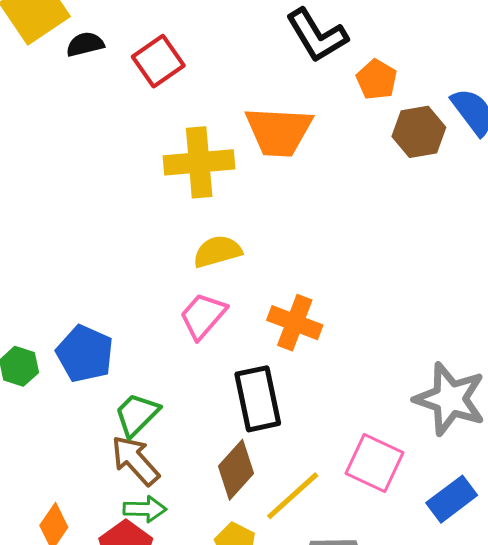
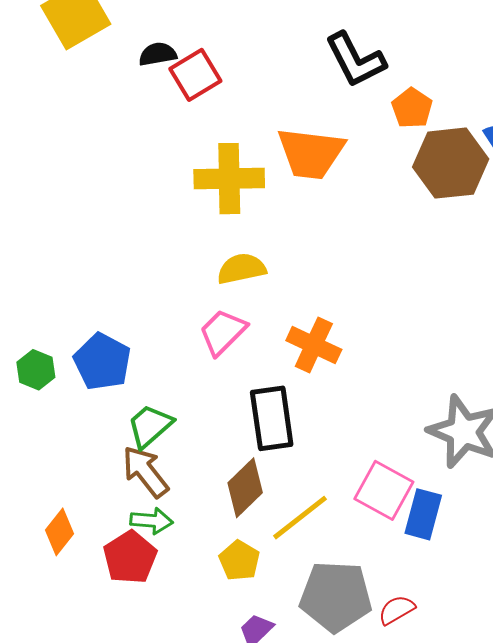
black semicircle: (85, 44) -> (158, 54), moved
brown hexagon: (419, 132) -> (451, 163), size x1.4
blue rectangle: (452, 499) -> (423, 514), moved, turned -42

